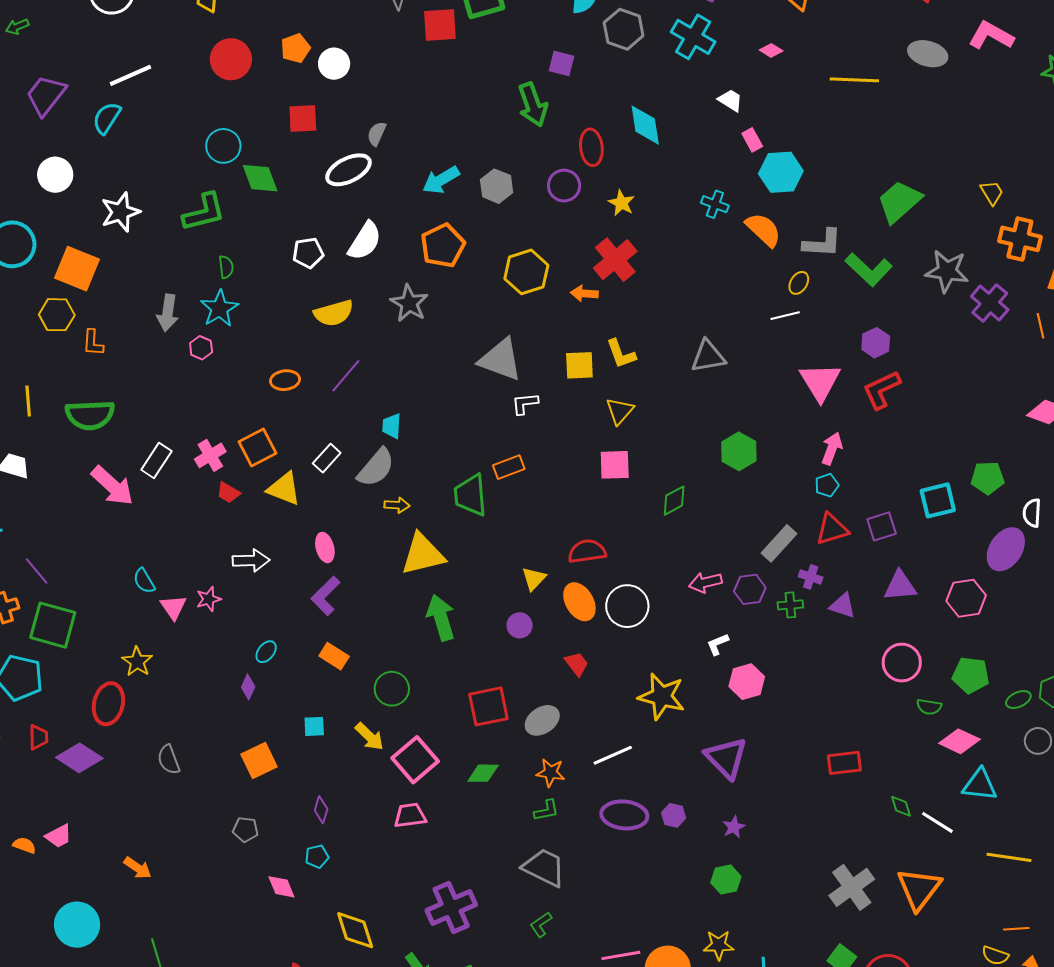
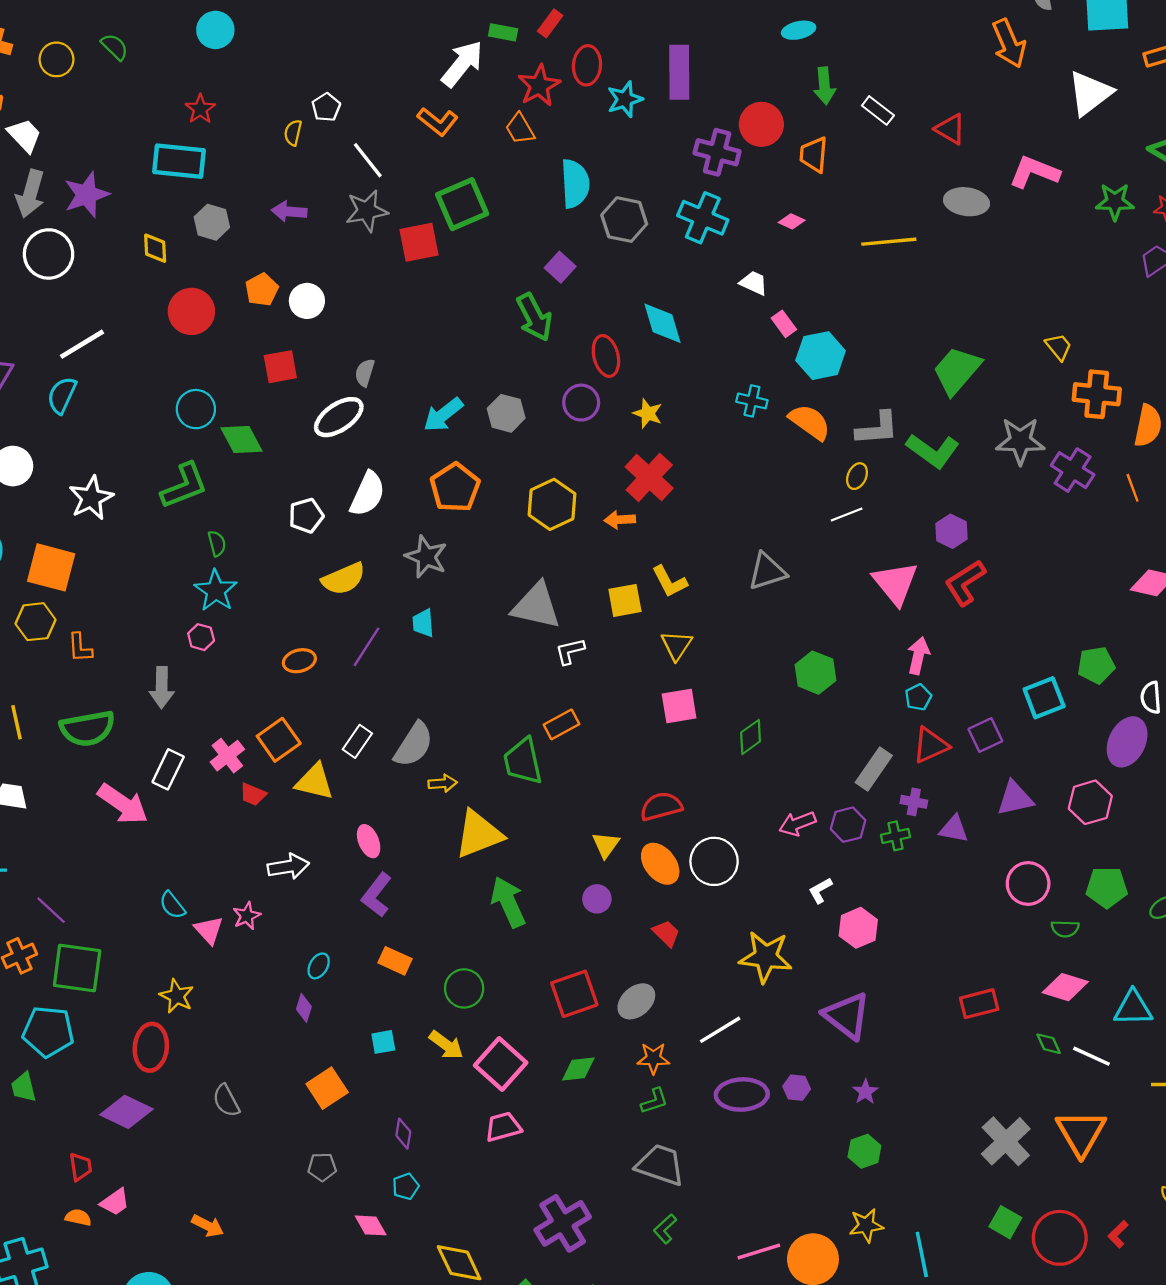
purple square: (561, 64) -> (560, 267), turned 36
gray arrow: (168, 313) -> (162, 687), moved
cyan trapezoid: (392, 426) -> (423, 623), moved
red trapezoid: (38, 737) -> (80, 1167), moved
pink diamond: (959, 741) -> (1065, 987), moved

